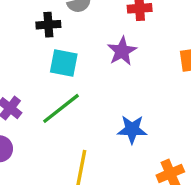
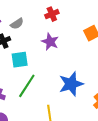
blue star: (132, 129) -> (71, 84), size x1.4

